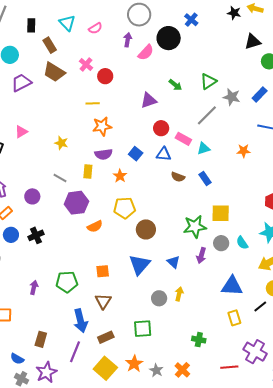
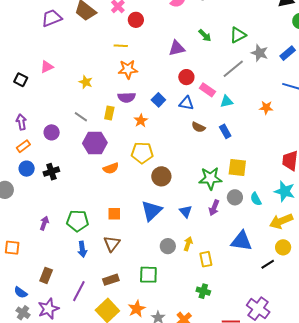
yellow rectangle: (234, 318) -> (206, 259), moved
blue arrow: (80, 321) -> (82, 249), moved, size x0.7

